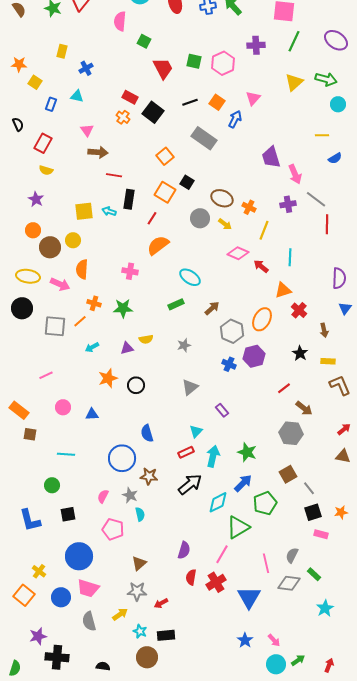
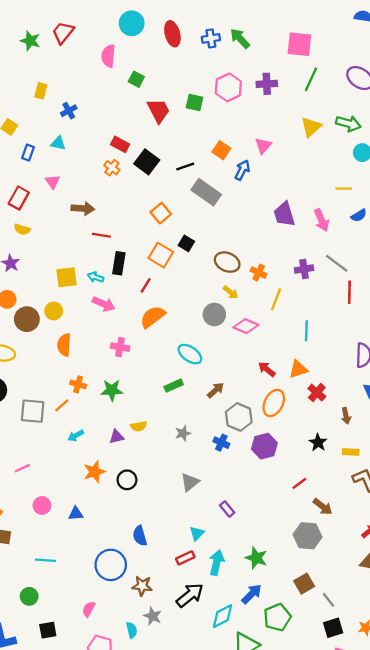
pink hexagon: (223, 63) -> (228, 87), moved
black line: (190, 102) -> (185, 167), moved
pink triangle: (87, 130) -> (52, 182), moved
pink arrow: (295, 174) -> (322, 220), moved
gray circle: (200, 218) -> (214, 314), moved
red arrow: (261, 266) -> (267, 369), moved
pink arrow: (60, 284) -> (104, 304), moved
blue cross: (229, 364) -> (221, 443), moved
gray star: (130, 495) -> (153, 616), moved

